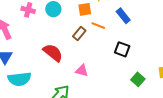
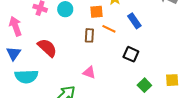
brown rectangle: (79, 34) -> (89, 35), turned -40
red semicircle: (53, 53) -> (47, 48), moved

